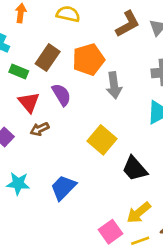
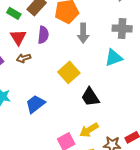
purple semicircle: (61, 95) -> (43, 35), turned 30

